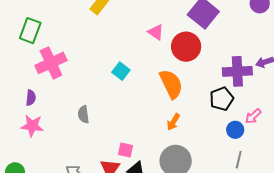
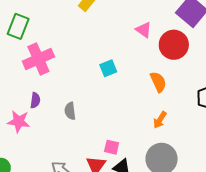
cyan square: (121, 71) -> (108, 68), turned 30
orange semicircle: (171, 84) -> (158, 82), size x0.7
purple semicircle: (31, 98) -> (35, 100), moved

